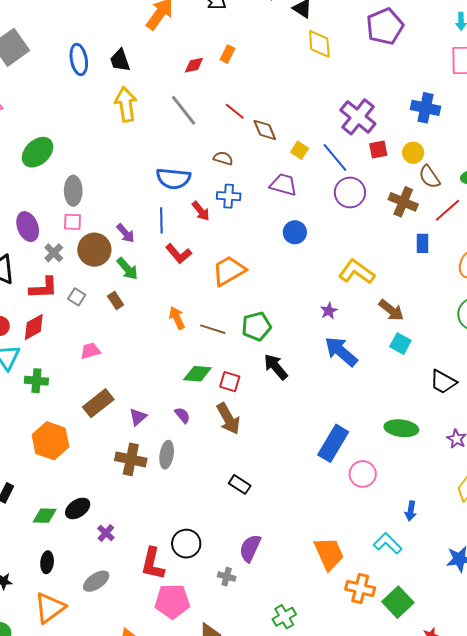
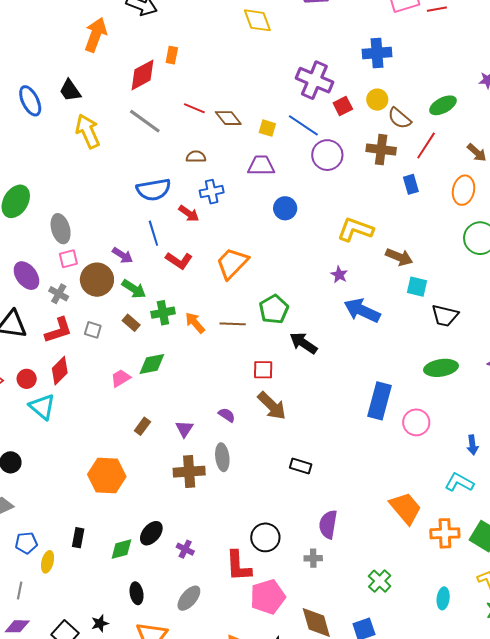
red diamond: (194, 65) -> (143, 75), size x1.6
green diamond: (197, 374) -> (152, 364), moved
green cross: (36, 381) -> (163, 313), moved
black trapezoid: (443, 382) -> (445, 316), moved
brown rectangle: (98, 403) -> (142, 426), size x0.6

